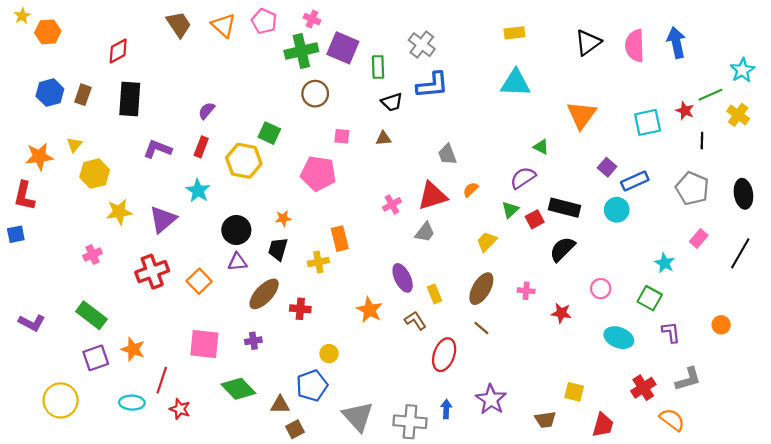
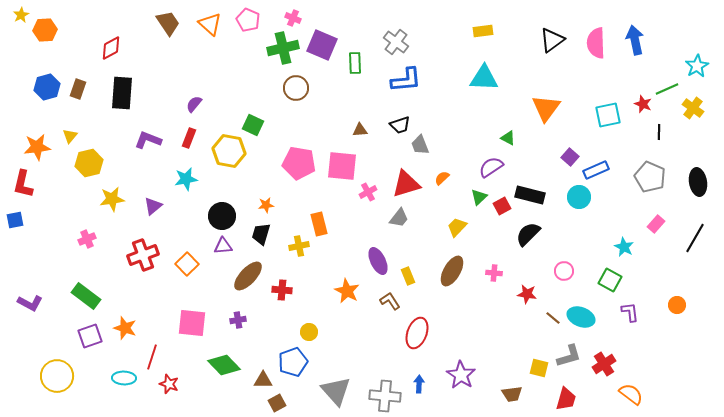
black trapezoid: (392, 102) -> (400, 125), moved
pink square: (342, 136) -> (342, 166), moved, size x2.0
cyan star: (198, 191) -> (186, 179), turned 30
purple triangle: (163, 219) -> (153, 206), size x0.7
brown line: (481, 328) -> (553, 318), moved
gray L-shape: (688, 379) -> (569, 356), moved

